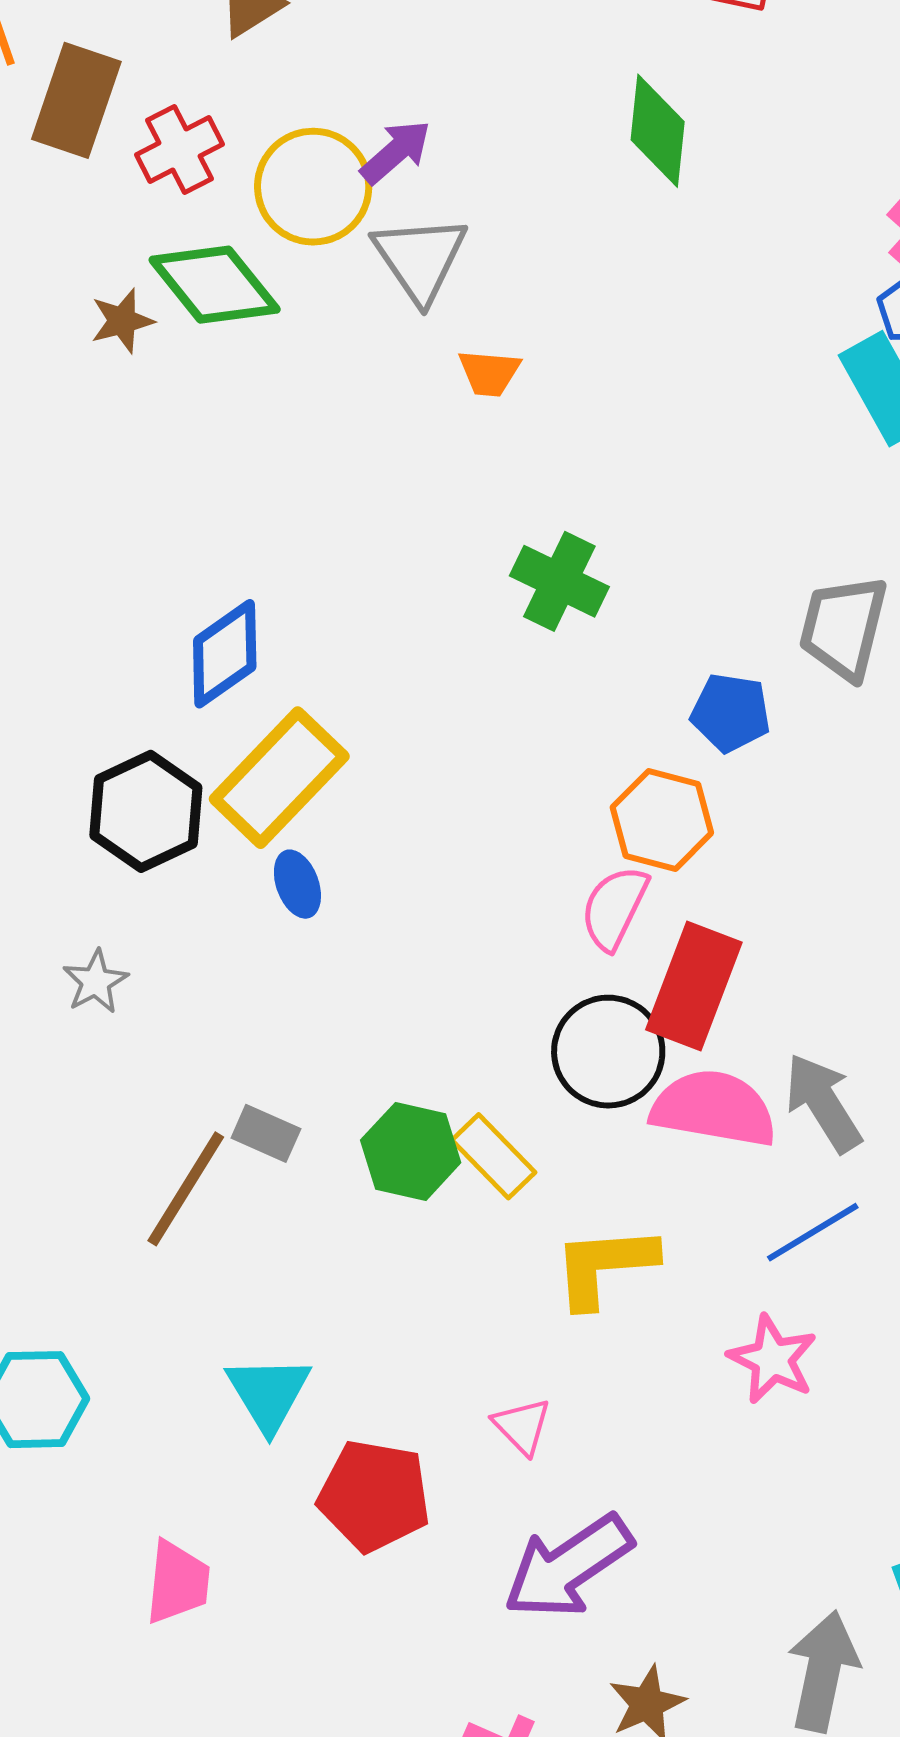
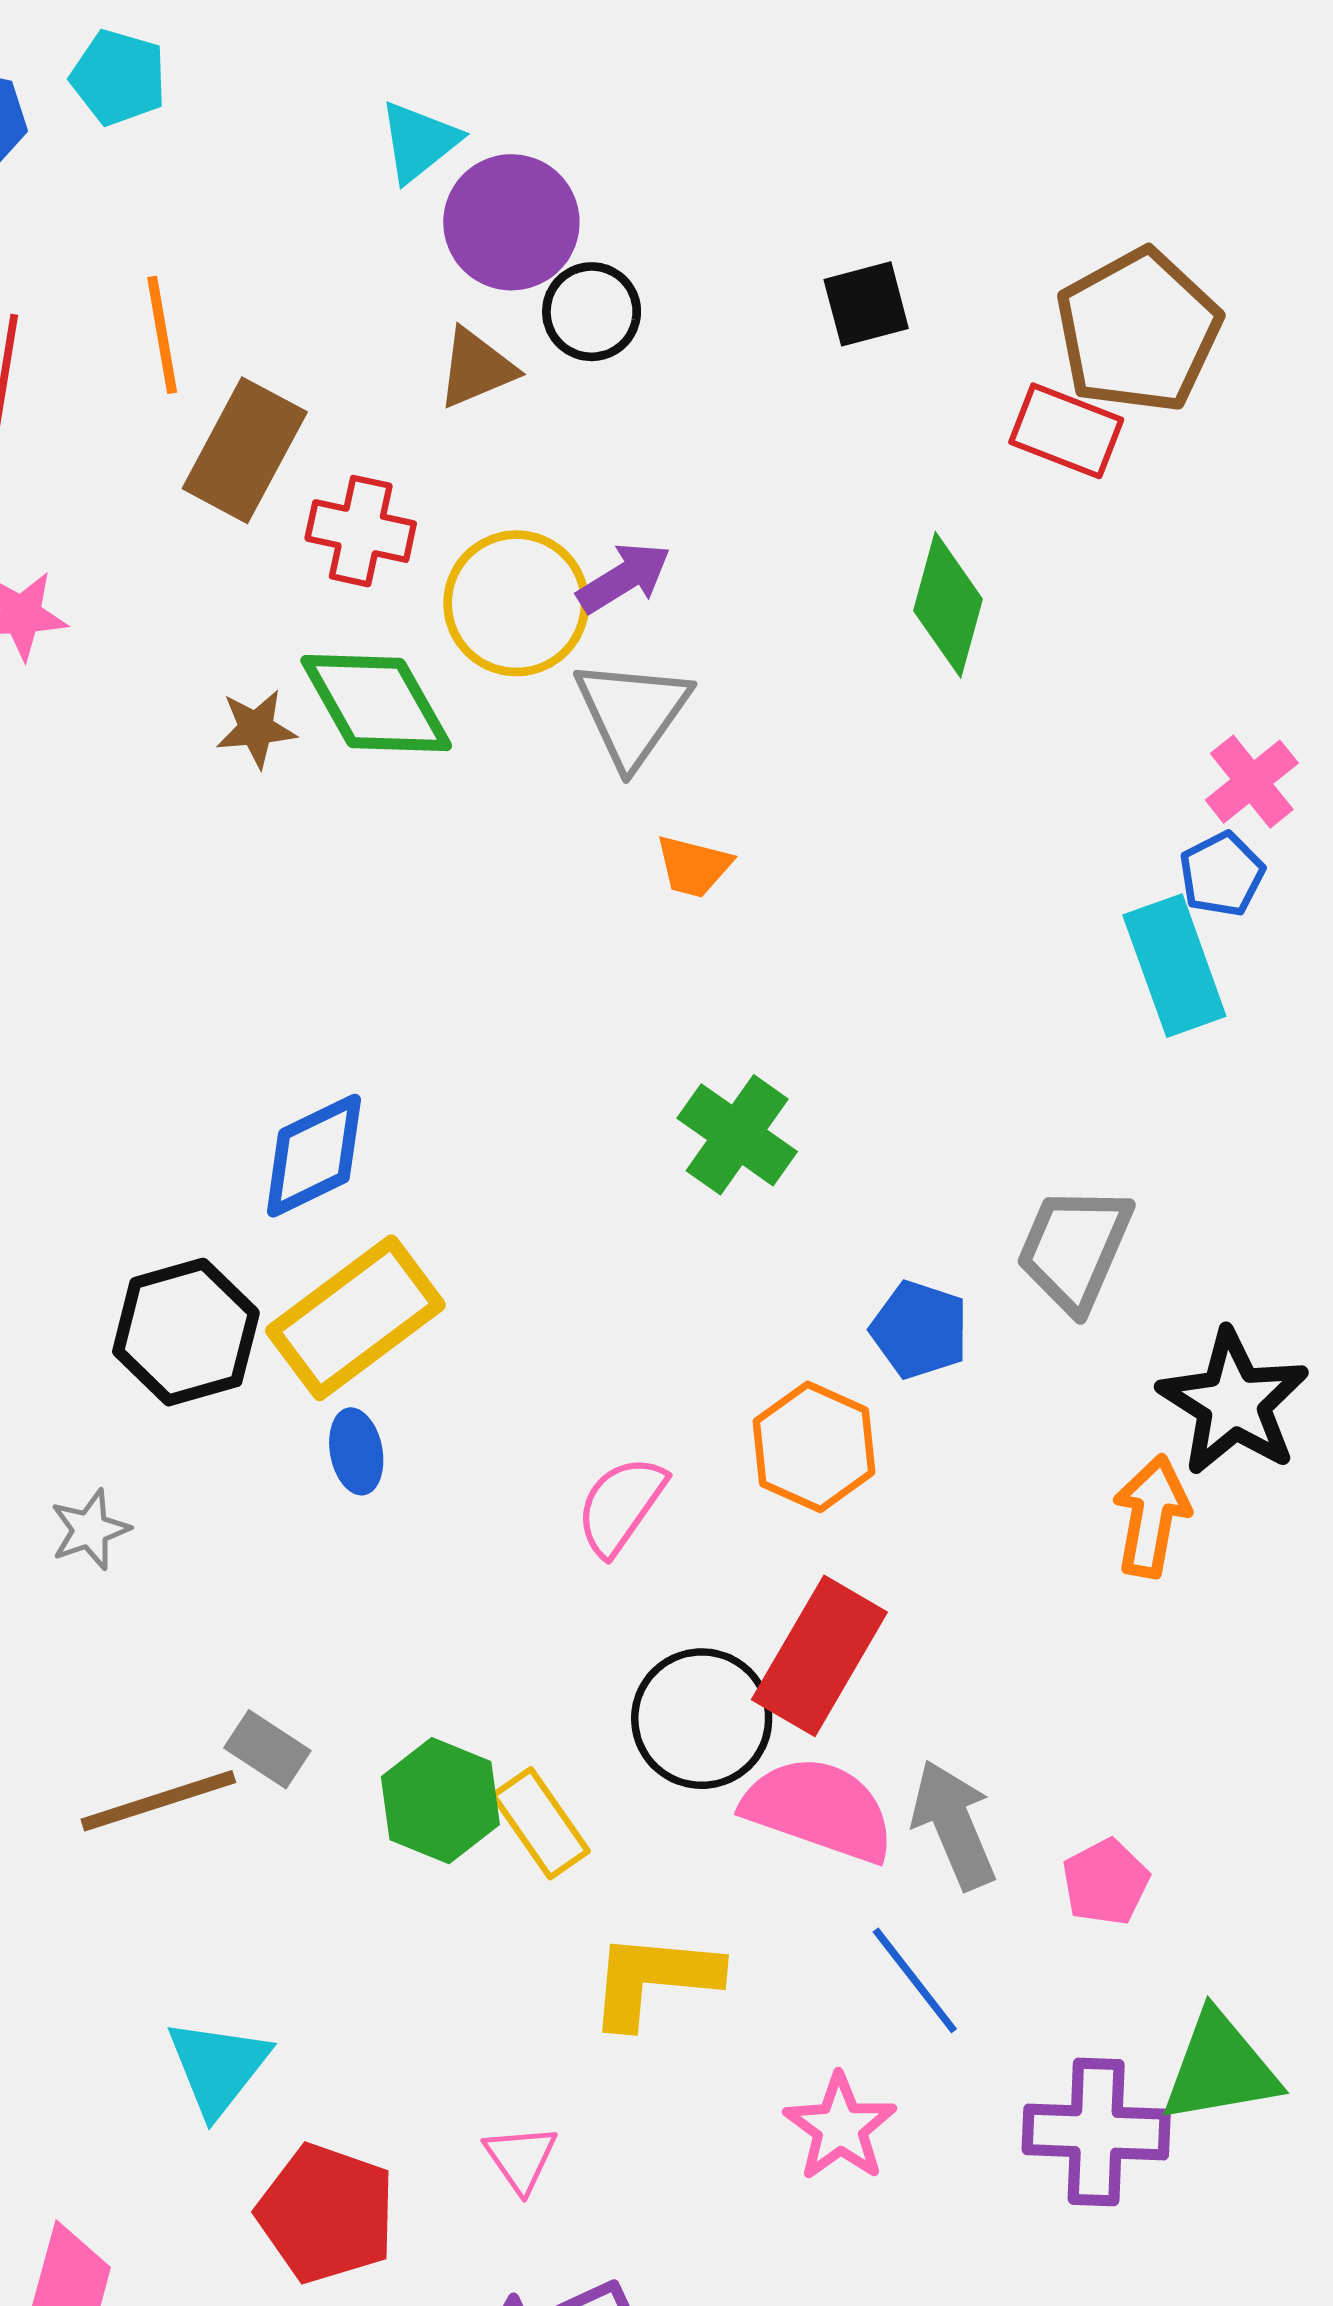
red cross: (179, 149) -> (361, 531), turned 30
pink semicircle: (614, 908) -> (621, 1506), moved
brown line: (186, 1189) -> (158, 1801), turned 31
blue line: (813, 1232) -> (915, 1980), turned 74

